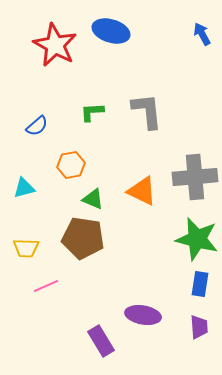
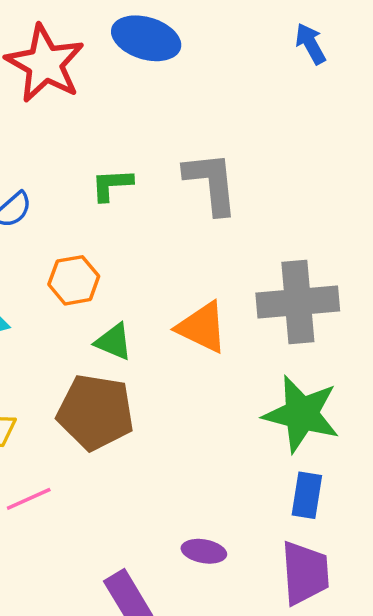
purple ellipse: (143, 315) -> (204, 551), size x0.7
purple trapezoid: (199, 327) -> (305, 573), size x1.5

